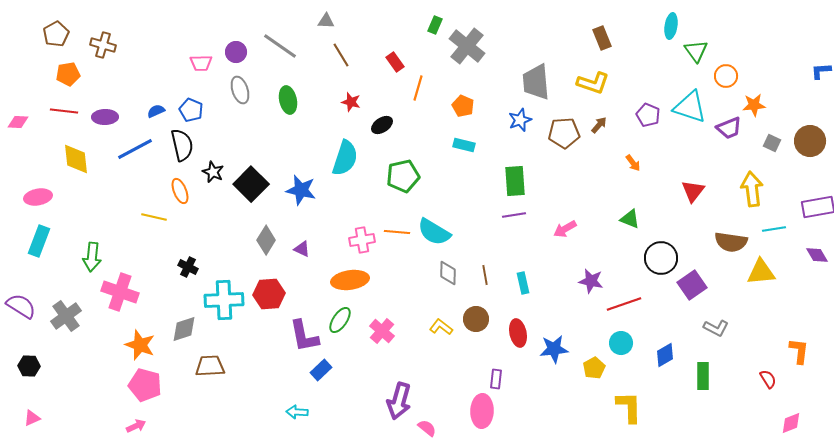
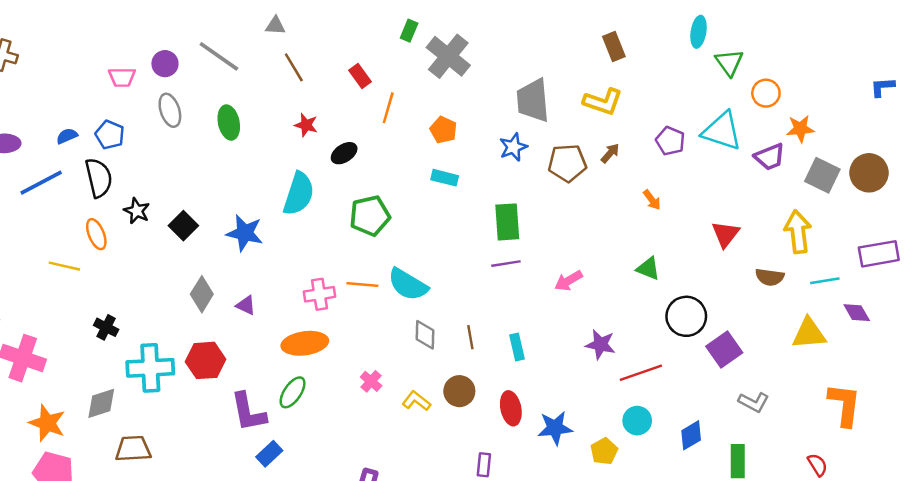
gray square: (772, 143) -> (822, 175), size x1.6
black square: (251, 184) -> (183, 226), size x0.7
brown semicircle: (731, 242) -> (770, 277), moved, size x0.7
purple diamond: (817, 255) -> (857, 313), moved
pink cross: (382, 331) -> (371, 381), moved, size x0.7
orange L-shape: (799, 351) -> (844, 405), moved, size x1.4

